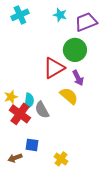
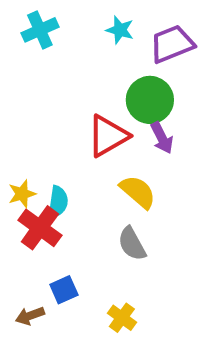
purple arrow: (78, 78) -> (162, 138), moved
gray semicircle: (42, 110) -> (132, 244), moved
blue square: (32, 145) -> (64, 290), turned -32

